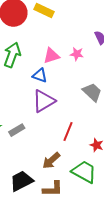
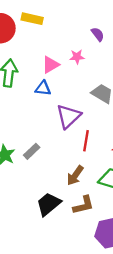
purple triangle: (44, 101) -> (68, 116), moved

